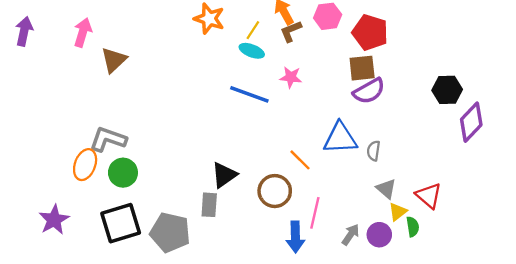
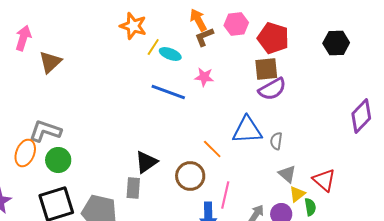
yellow line: (253, 30) -> (153, 47), moved
black hexagon: (447, 90) -> (336, 43), moved

